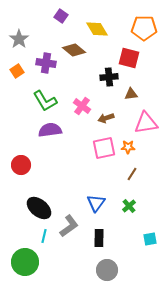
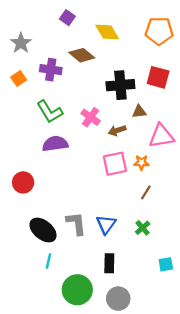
red square: (129, 58) -> (158, 77), moved
black cross: (109, 77) -> (120, 85), size x1.4
brown triangle: (131, 94) -> (139, 112), moved
gray L-shape: (69, 226) -> (76, 223), moved, turned -60
green circle: (25, 262) -> (77, 290), moved

